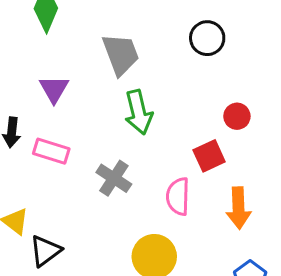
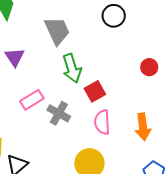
red circle: (237, 116) -> (149, 67), moved
pink rectangle: (51, 151) -> (32, 100), moved, turned -45
red square: (209, 156) -> (95, 91), moved

